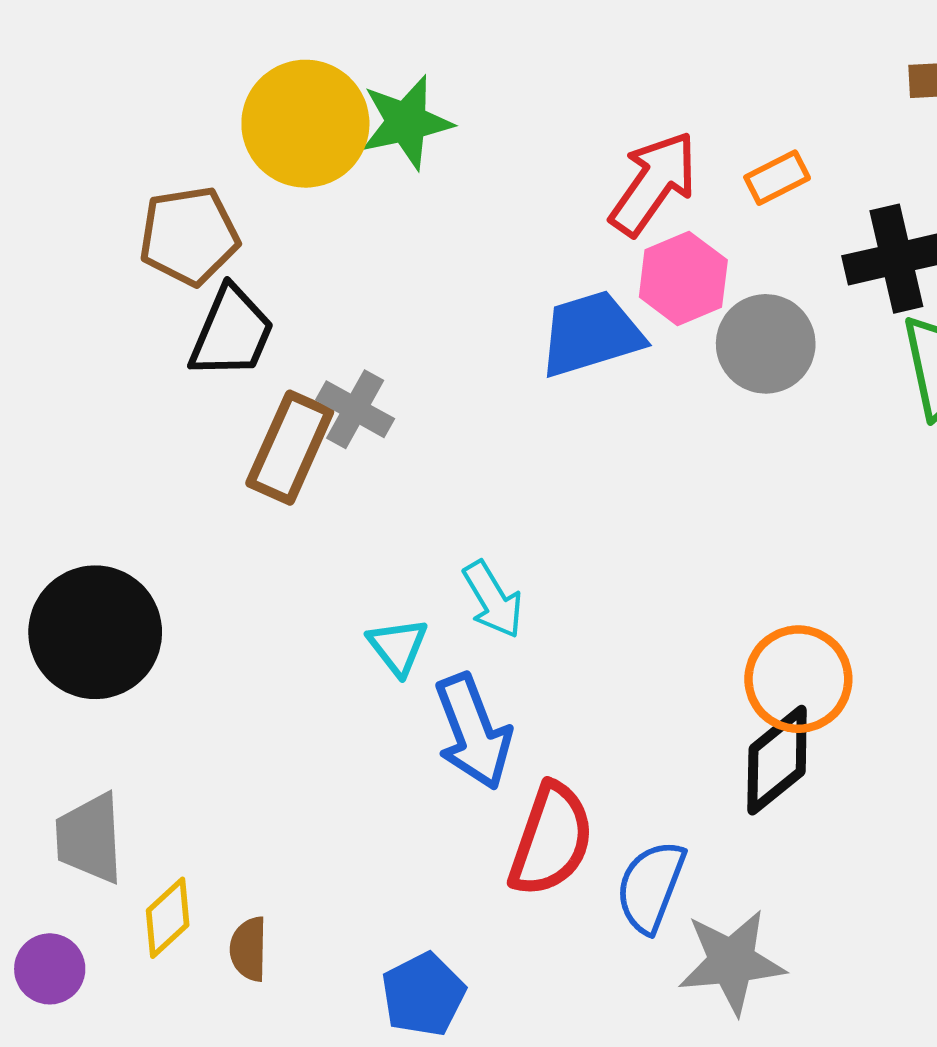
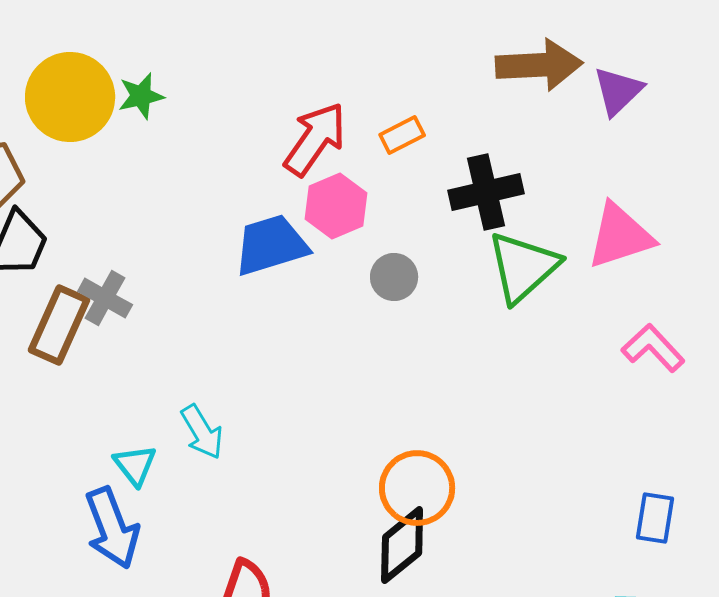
green star: (406, 122) -> (141, 96), size x0.7
gray circle: (766, 344) -> (394, 277), moved, size x0.7
blue arrow: (473, 732) -> (112, 528), moved

